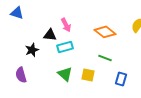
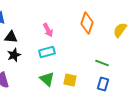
orange diamond: (105, 32) -> (87, 23), moved, turned 70
black triangle: (50, 35) -> (11, 37), moved
green line: (105, 58) -> (102, 63), moved

